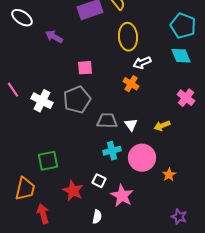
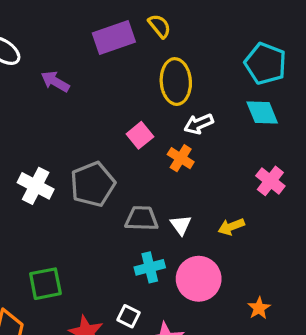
pink square: (85, 68) -> (140, 135), moved, turned -35
orange star: (169, 175) -> (259, 308), moved

